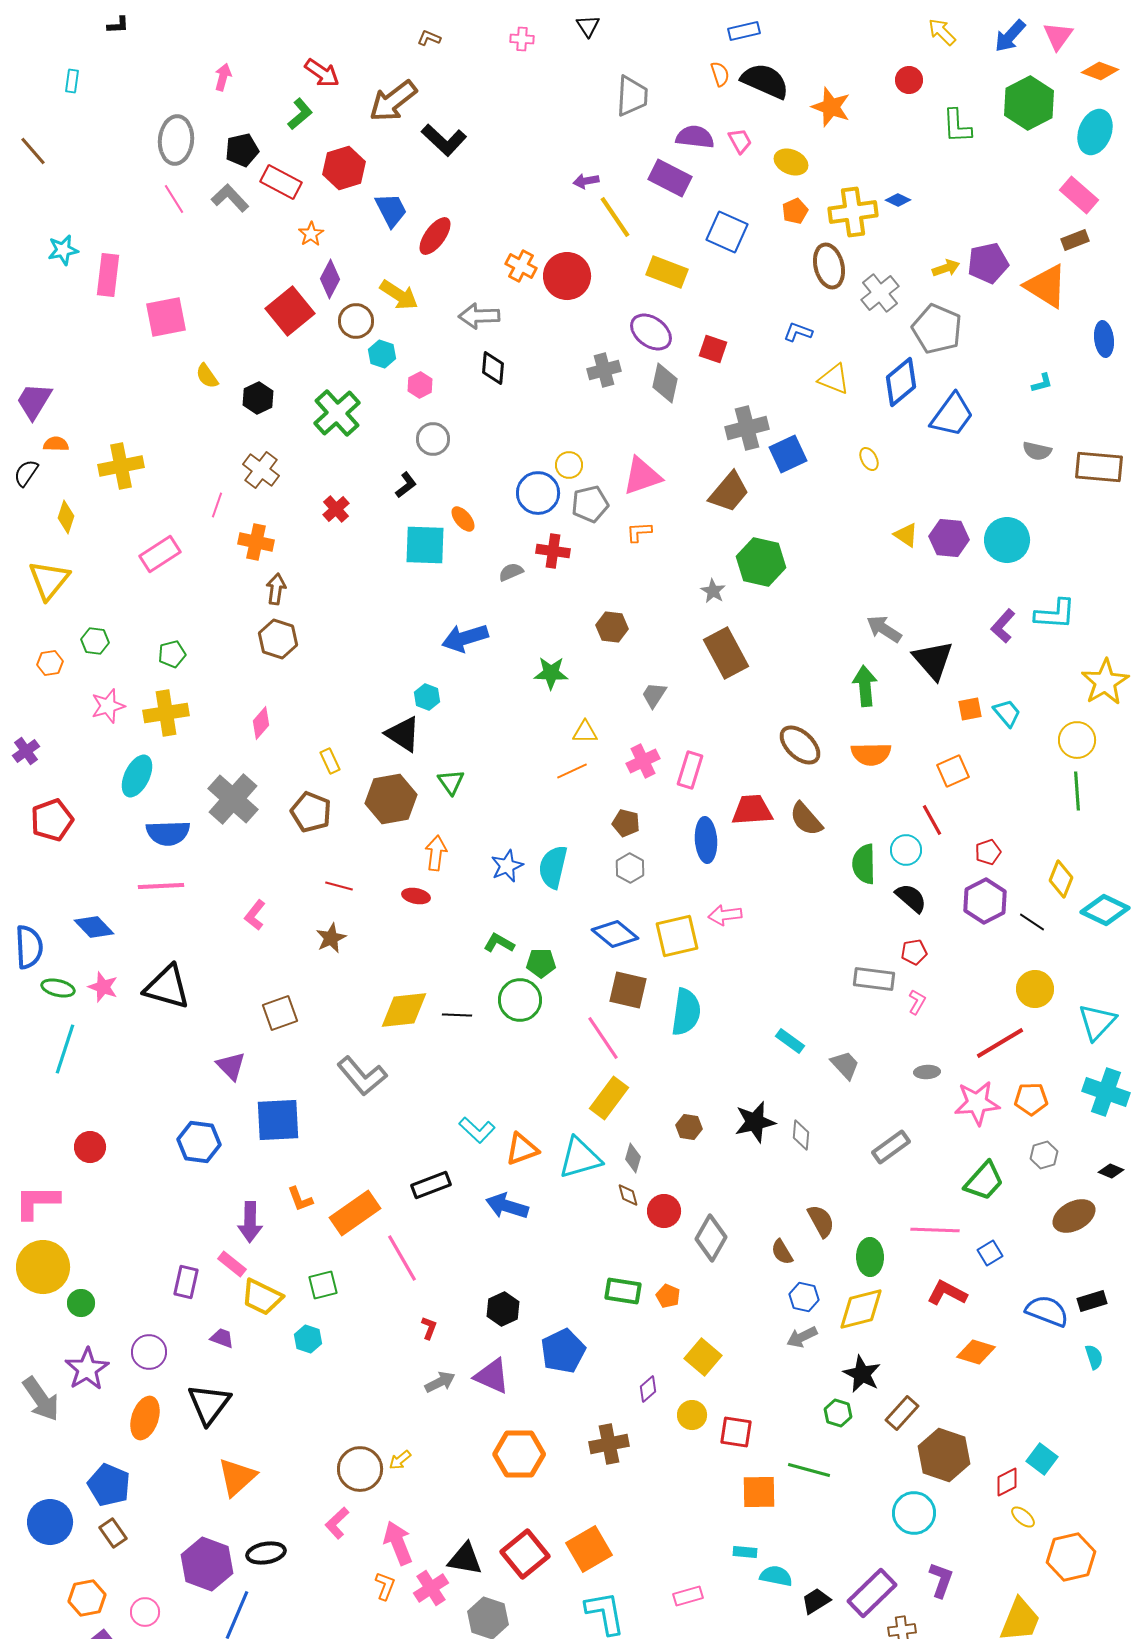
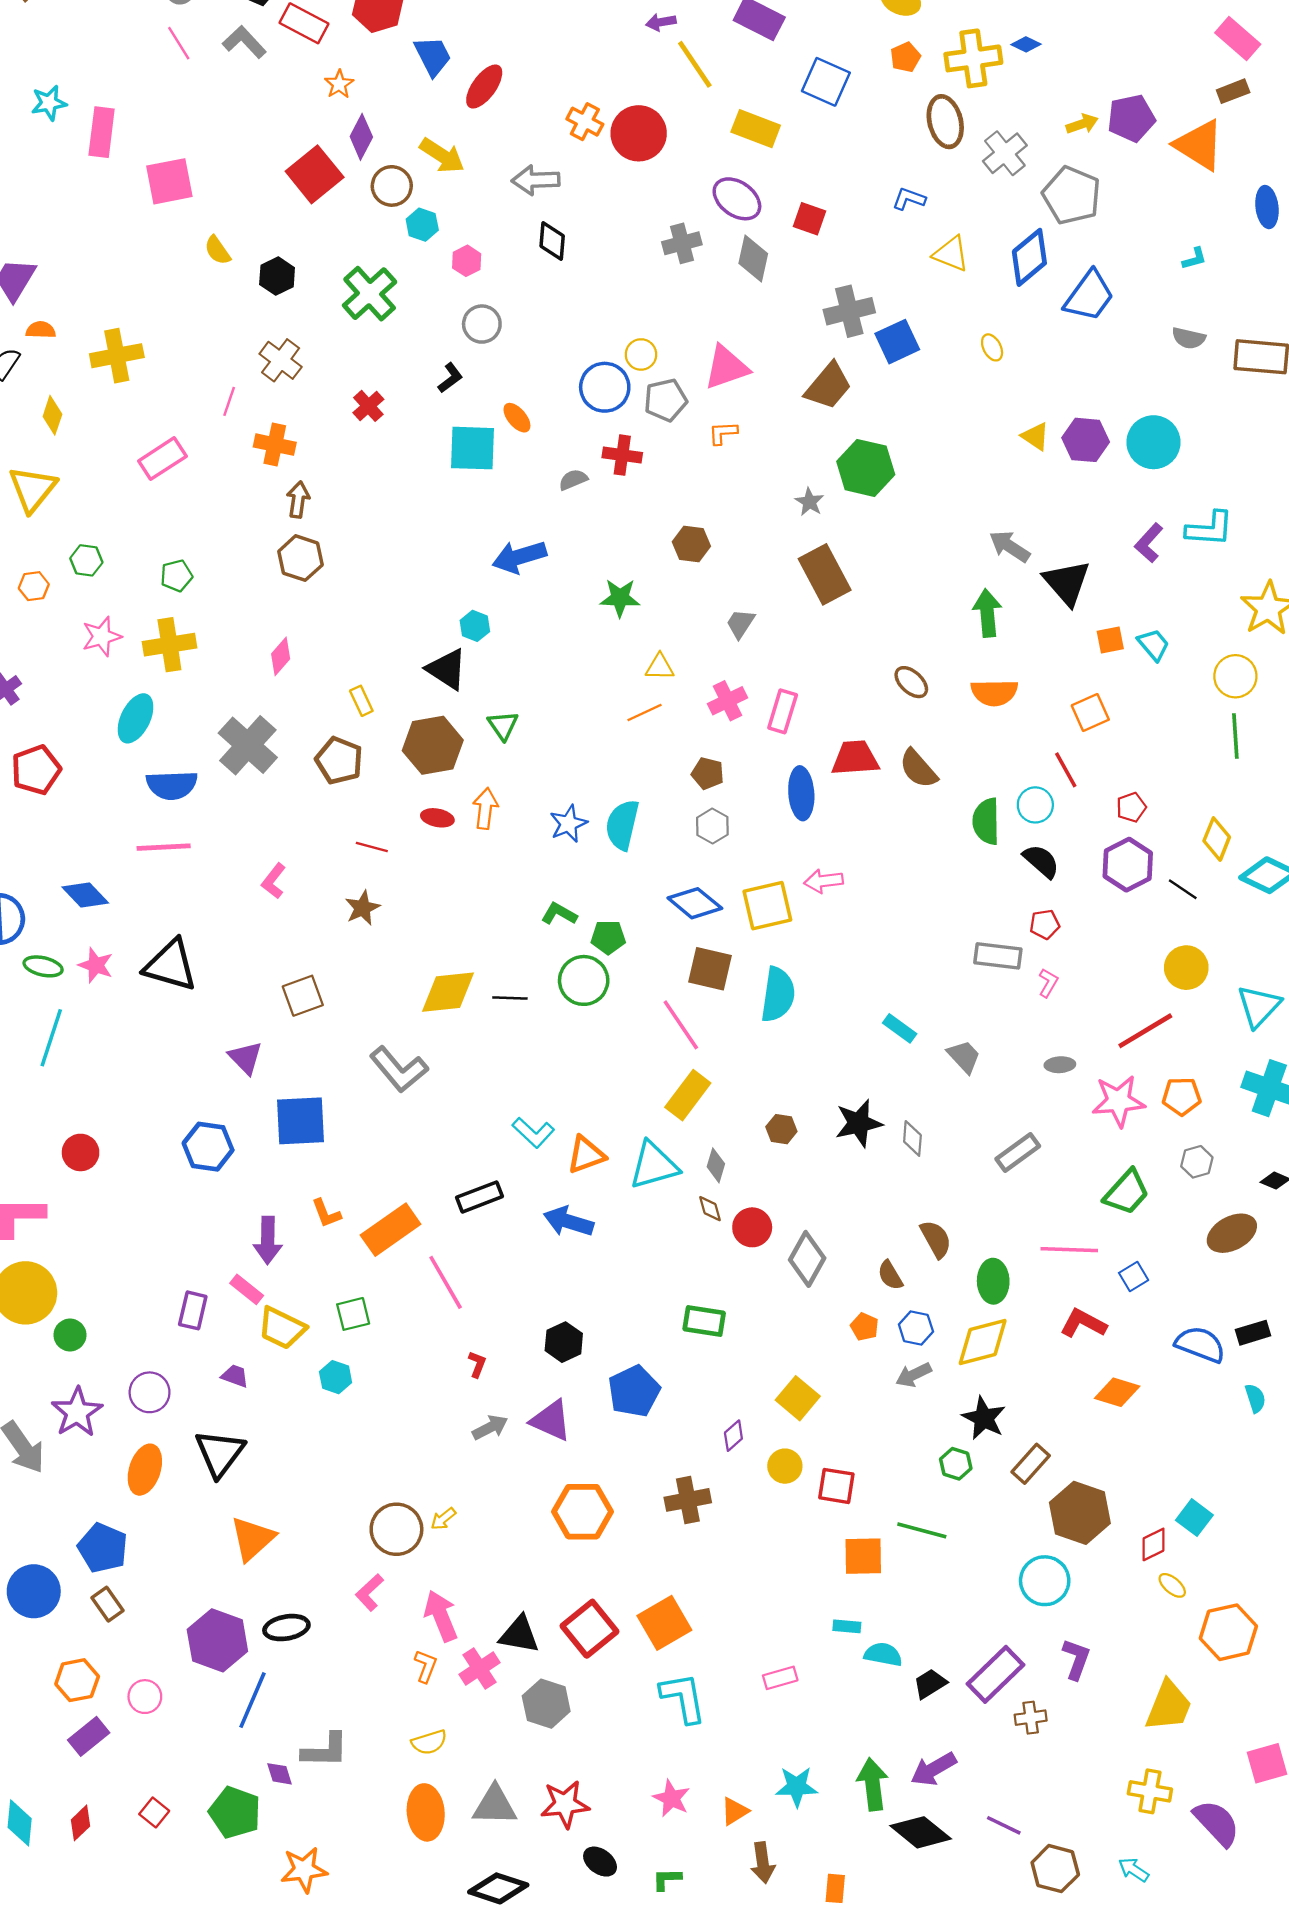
brown ellipse: (800, 745) -> (911, 682), size x0.7
red ellipse: (416, 896) -> (437, 818), moved
orange pentagon: (668, 1296) -> (864, 1327), moved

